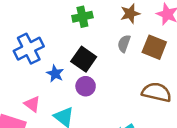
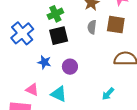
blue cross: (29, 49) -> (22, 33), moved
black square: (84, 59) -> (59, 36), moved, turned -36

